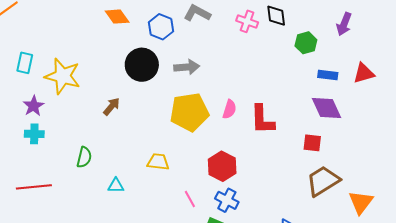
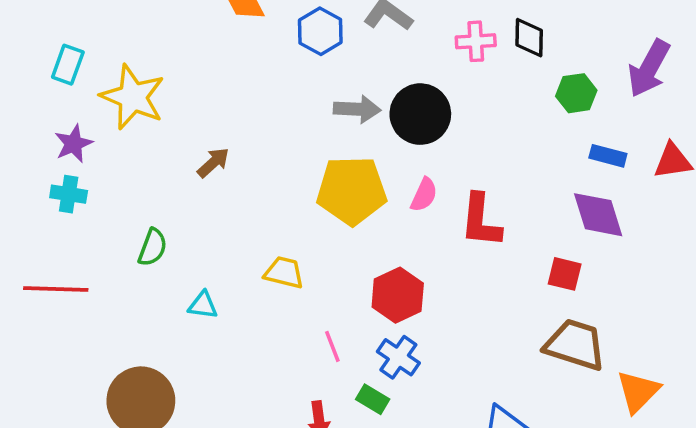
pink cross: (247, 21) -> (476, 41), turned -30
purple arrow: (344, 24) -> (649, 68), size x1.4
black circle: (142, 65) -> (420, 114), moved
brown trapezoid: (323, 181) -> (575, 345), turned 42

